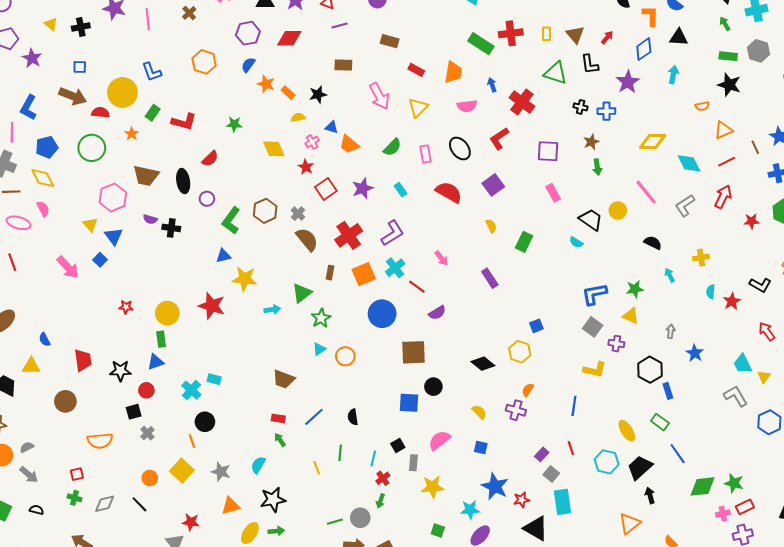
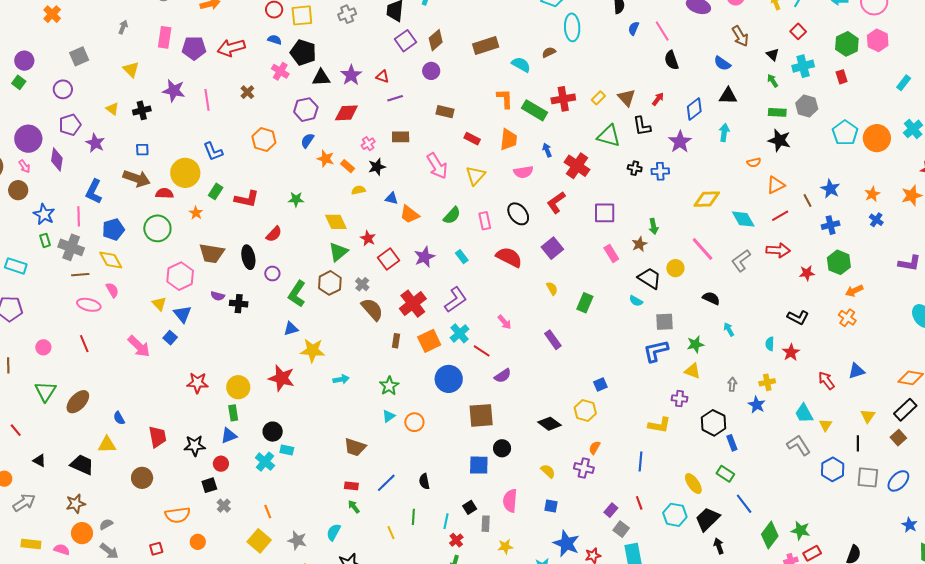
orange L-shape: (651, 16) -> (505, 99), moved
yellow rectangle: (547, 34) -> (598, 98), turned 48
pink cross: (312, 142) -> (368, 144), moved
brown star: (591, 142) -> (639, 244), moved
red arrow: (723, 197) -> (778, 250), turned 70
yellow cross: (701, 258) -> (767, 382), moved
black L-shape: (760, 285) -> (798, 317), moved
green triangle: (302, 293) -> (338, 252), moved
red star: (126, 307) -> (197, 383), size x1.5
gray square: (593, 327) -> (665, 322), moved, turned -36
black circle: (205, 422) -> (273, 432), moved
pink semicircle: (439, 440) -> (510, 501), turned -45
orange circle: (150, 478) -> (198, 542), moved
green diamond: (702, 486) -> (770, 535), turned -44
yellow star: (433, 487) -> (505, 547), size x0.7

